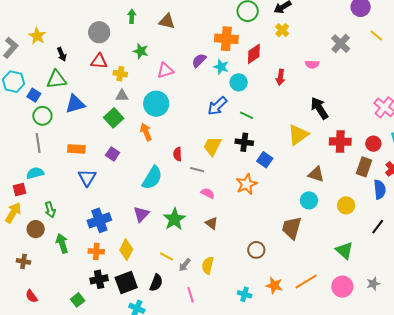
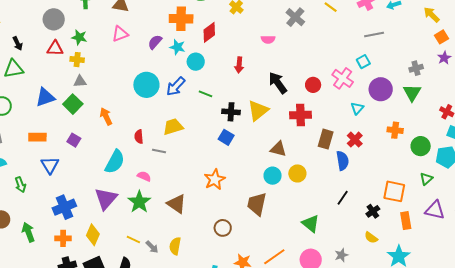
green star: (141, 51) -> (79, 37), moved
pink triangle: (165, 70) -> (120, 34), moved
red arrow: (280, 77) -> (239, 65), moved
blue triangle: (75, 104) -> (45, 97), moved
cyan circle: (156, 104) -> (146, 85), moved
black cross: (244, 142) -> (231, 112), moved
red circle: (373, 144) -> (313, 85), moved
yellow trapezoid: (212, 146) -> (173, 127), turned 50
orange star: (246, 184) -> (215, 179), moved
pink semicircle: (208, 193) -> (144, 176), moved
yellow circle: (346, 205) -> (297, 173), moved
green arrow: (50, 210) -> (20, 185), moved
purple triangle: (141, 214) -> (106, 199), size x1.4
brown triangle: (212, 223) -> (177, 204), size x1.5
gray arrow: (185, 265) -> (152, 247), turned -80

